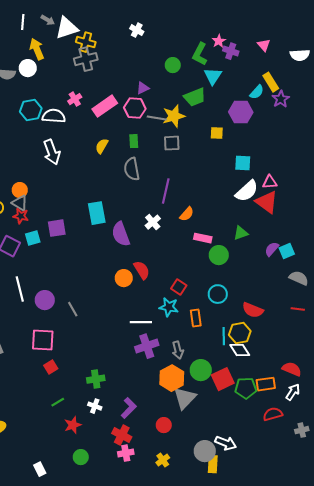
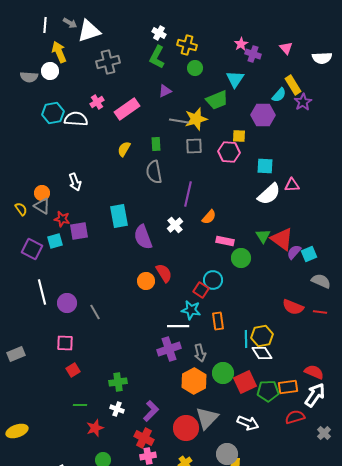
yellow cross: (86, 42) -> (187, 45), moved
green L-shape: (200, 54) -> (157, 57), moved
pink hexagon: (135, 108) -> (229, 152), moved
white arrow: (52, 152) -> (75, 182), moved, size x0.7
red triangle: (267, 202) -> (282, 239), moved
red star: (21, 216) -> (62, 219), moved
green triangle: (241, 233) -> (263, 236), turned -42
cyan circle: (218, 294) -> (213, 280), moved
red semicircle: (253, 310) -> (293, 307), moved
white line: (141, 322) -> (178, 326), moved
pink square: (43, 340) -> (65, 343), size x0.7
white arrow: (293, 392) -> (315, 395), size x1.4
gray triangle: (185, 398) -> (207, 418), moved
green line: (58, 402) -> (80, 405), turned 32
red circle: (164, 425) -> (186, 428), size x1.6
gray cross: (302, 430) -> (324, 433), turned -32
white arrow: (226, 443) -> (248, 423), moved

